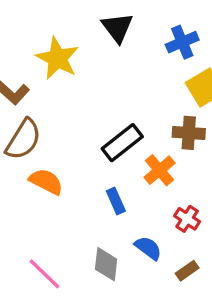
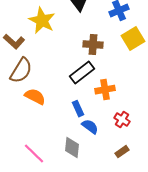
brown cross: (189, 133) -> (93, 45), moved
orange cross: (160, 170) -> (105, 90), turned 30
blue semicircle: (148, 248) -> (90, 127), moved

